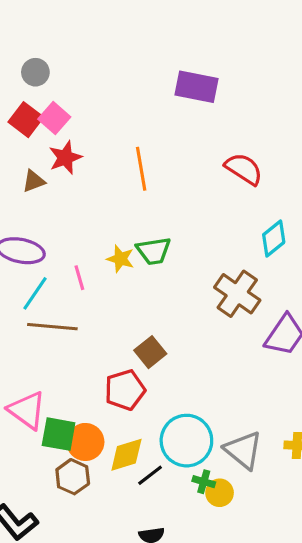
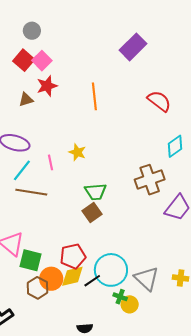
purple rectangle: (197, 87) -> (133, 47), turned -60
green trapezoid: (154, 251) -> (96, 192), moved
brown cross: (237, 294) -> (150, 180), turned 32
red pentagon: (125, 390) -> (73, 256), moved
orange circle: (85, 442) -> (51, 279), moved
black line: (150, 475) -> (92, 281), moved

